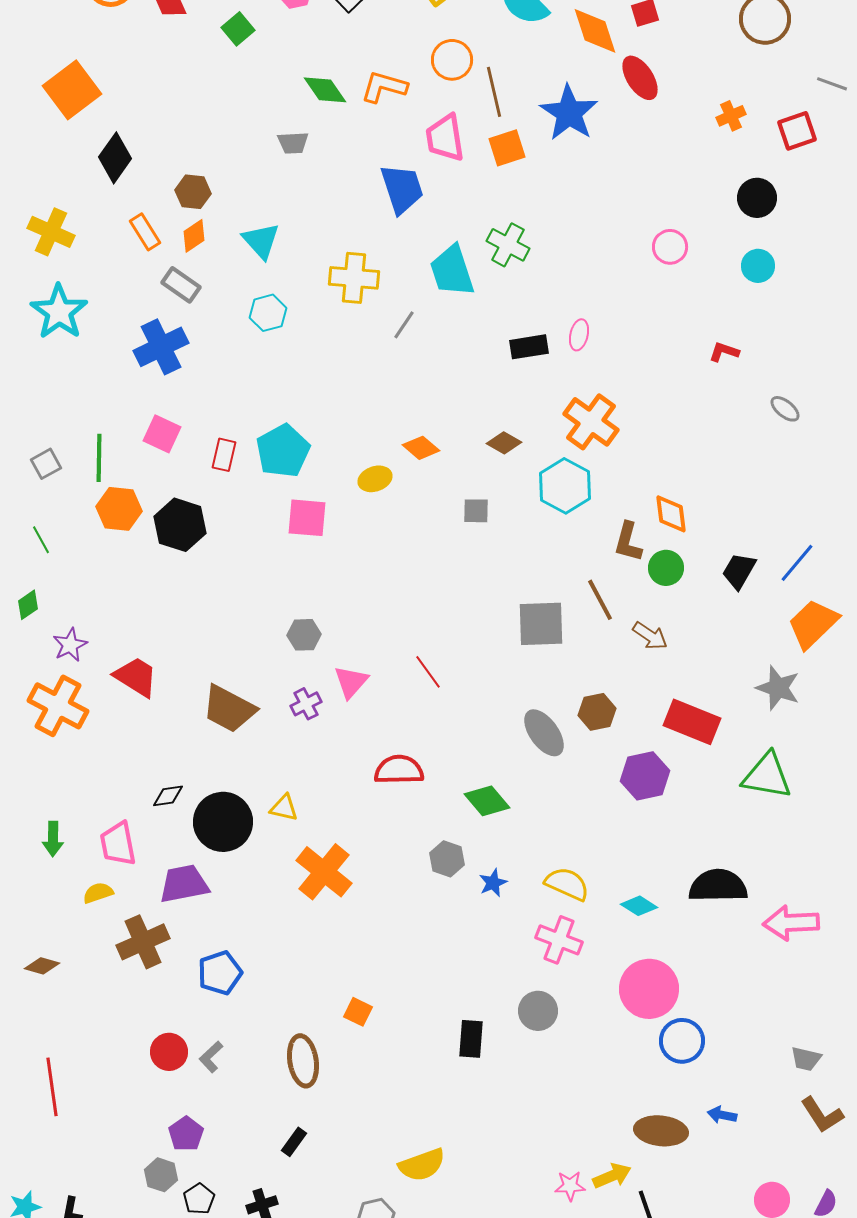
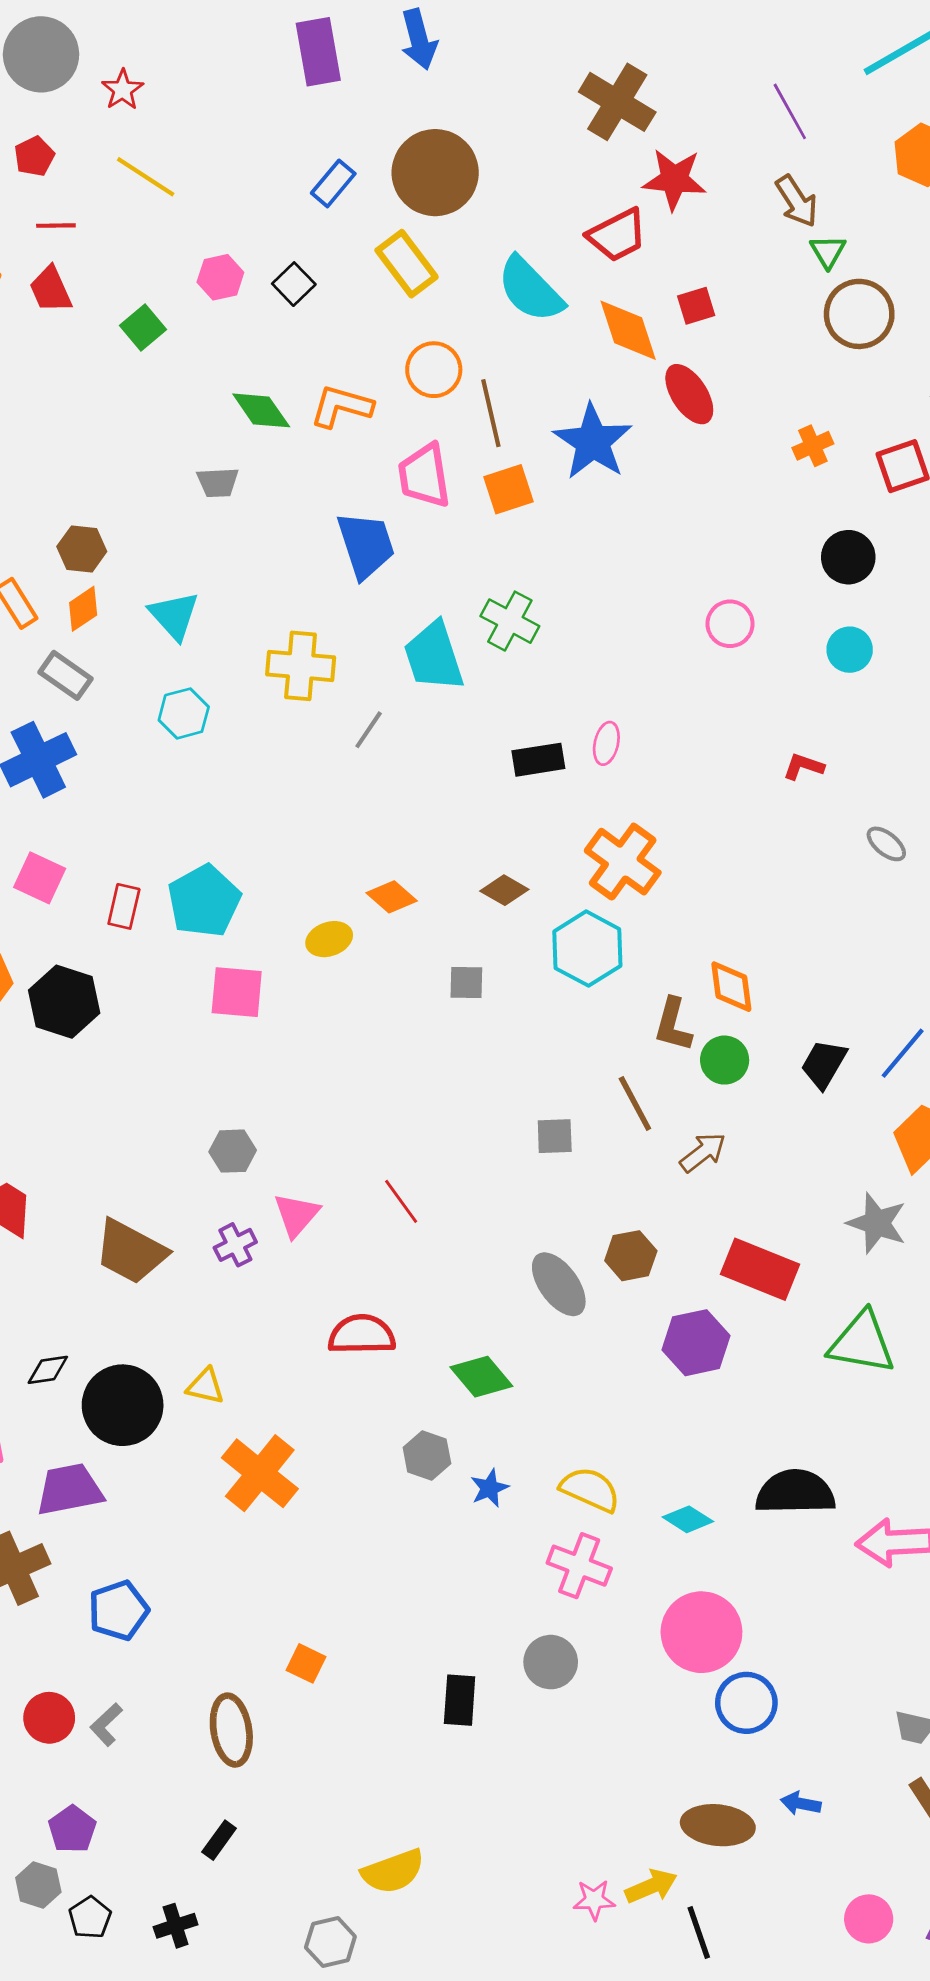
gray square: (541, 624) -> (555, 1136), size x0.6
brown arrow: (650, 636) -> (703, 1152), turned -72

